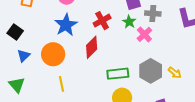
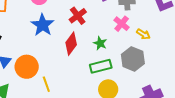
green star: (129, 22) -> (100, 43), moved
orange circle: (53, 54) -> (27, 67), moved
yellow arrow: (175, 73) -> (143, 34), moved

